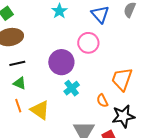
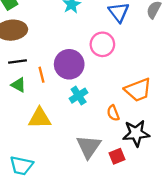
orange trapezoid: (122, 79) -> (138, 90), turned -135
orange line: (18, 106) -> (41, 75), moved
yellow triangle: (40, 110) -> (40, 118), turned -40

